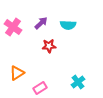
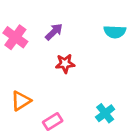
cyan semicircle: (68, 25) -> (115, 32), moved

